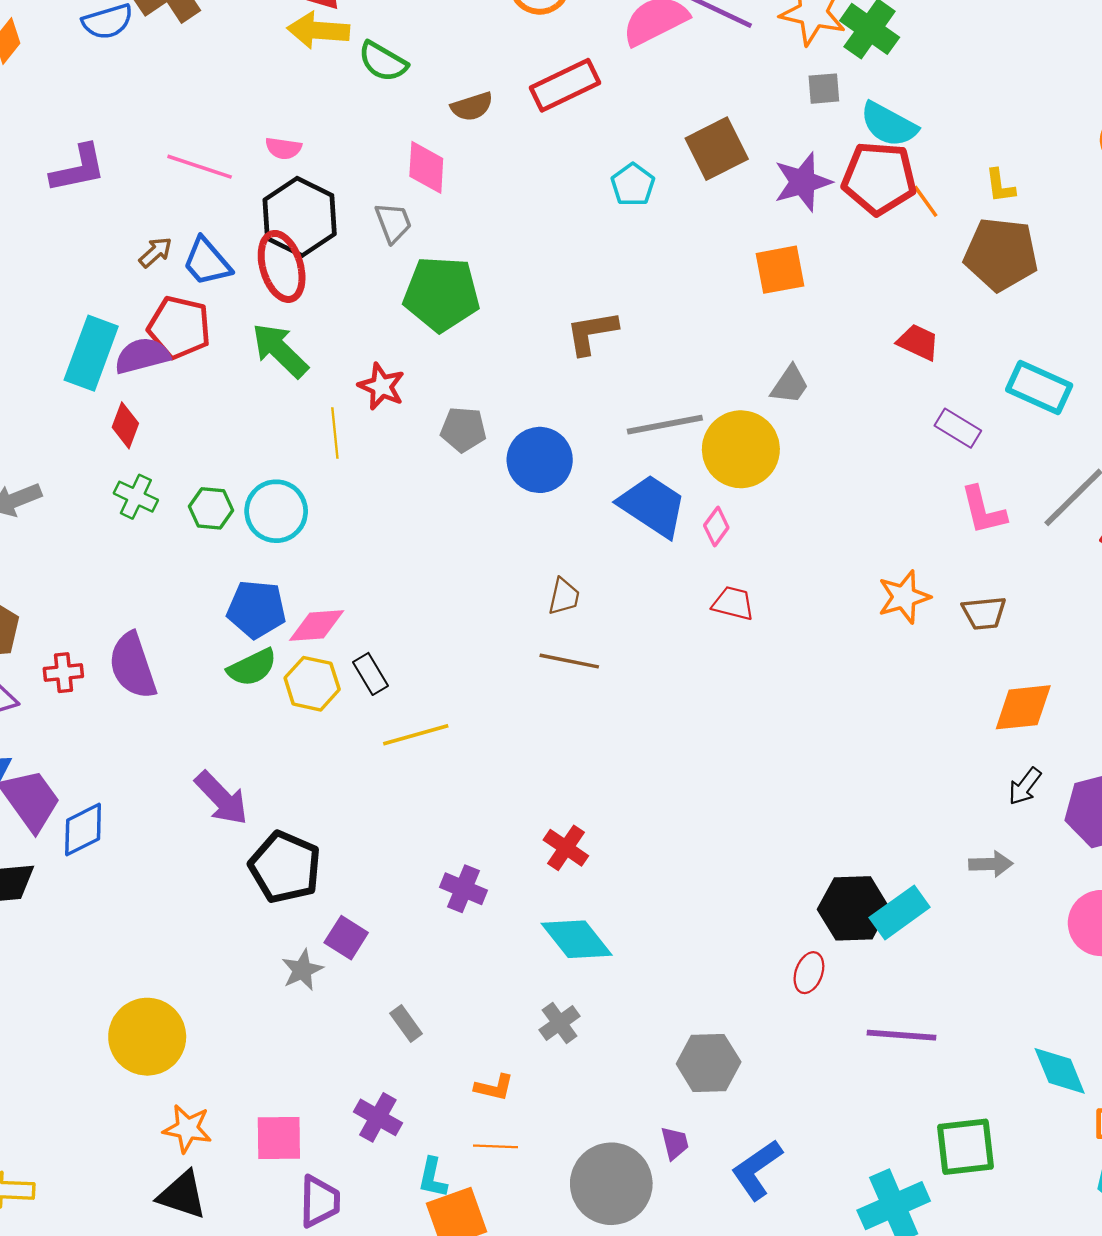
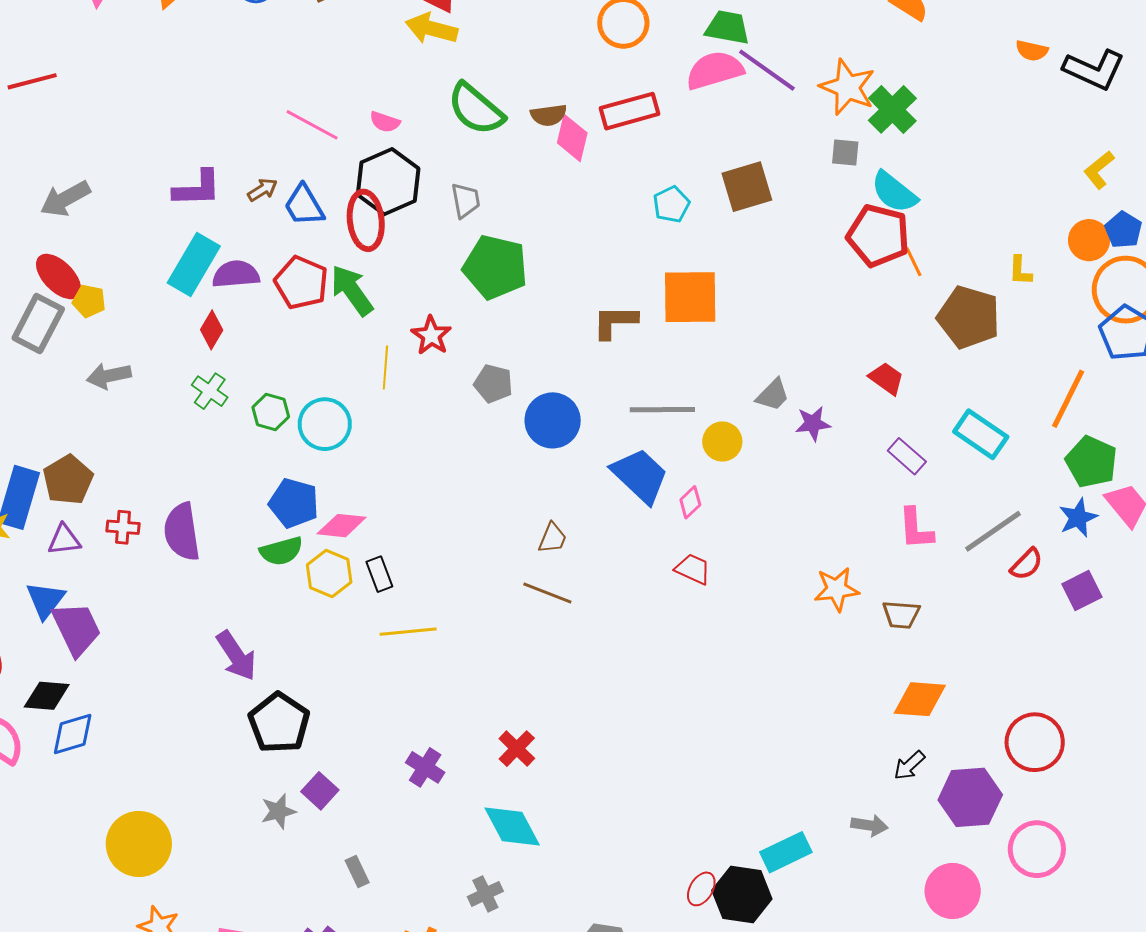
green semicircle: (383, 62) -> (476, 109), moved, size x1.4
pink diamond: (426, 167) -> (572, 138), moved
purple L-shape: (78, 169) -> (197, 188), moved
purple star: (803, 182) -> (813, 424), moved, size x0.7
yellow L-shape: (1000, 186) -> (1020, 271), moved
orange square: (780, 270) -> (690, 297), moved, size x1.4
red pentagon: (179, 327) -> (301, 283), moved
yellow circle: (741, 449) -> (722, 442), size x0.6
blue diamond: (83, 829) -> (73, 734), moved
black hexagon: (853, 908) -> (742, 895), moved

